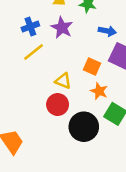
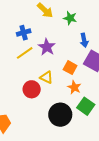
purple star: (62, 28) -> (47, 47), moved
blue arrow: (107, 31) -> (84, 40), turned 64
red circle: (58, 105) -> (32, 89), moved

